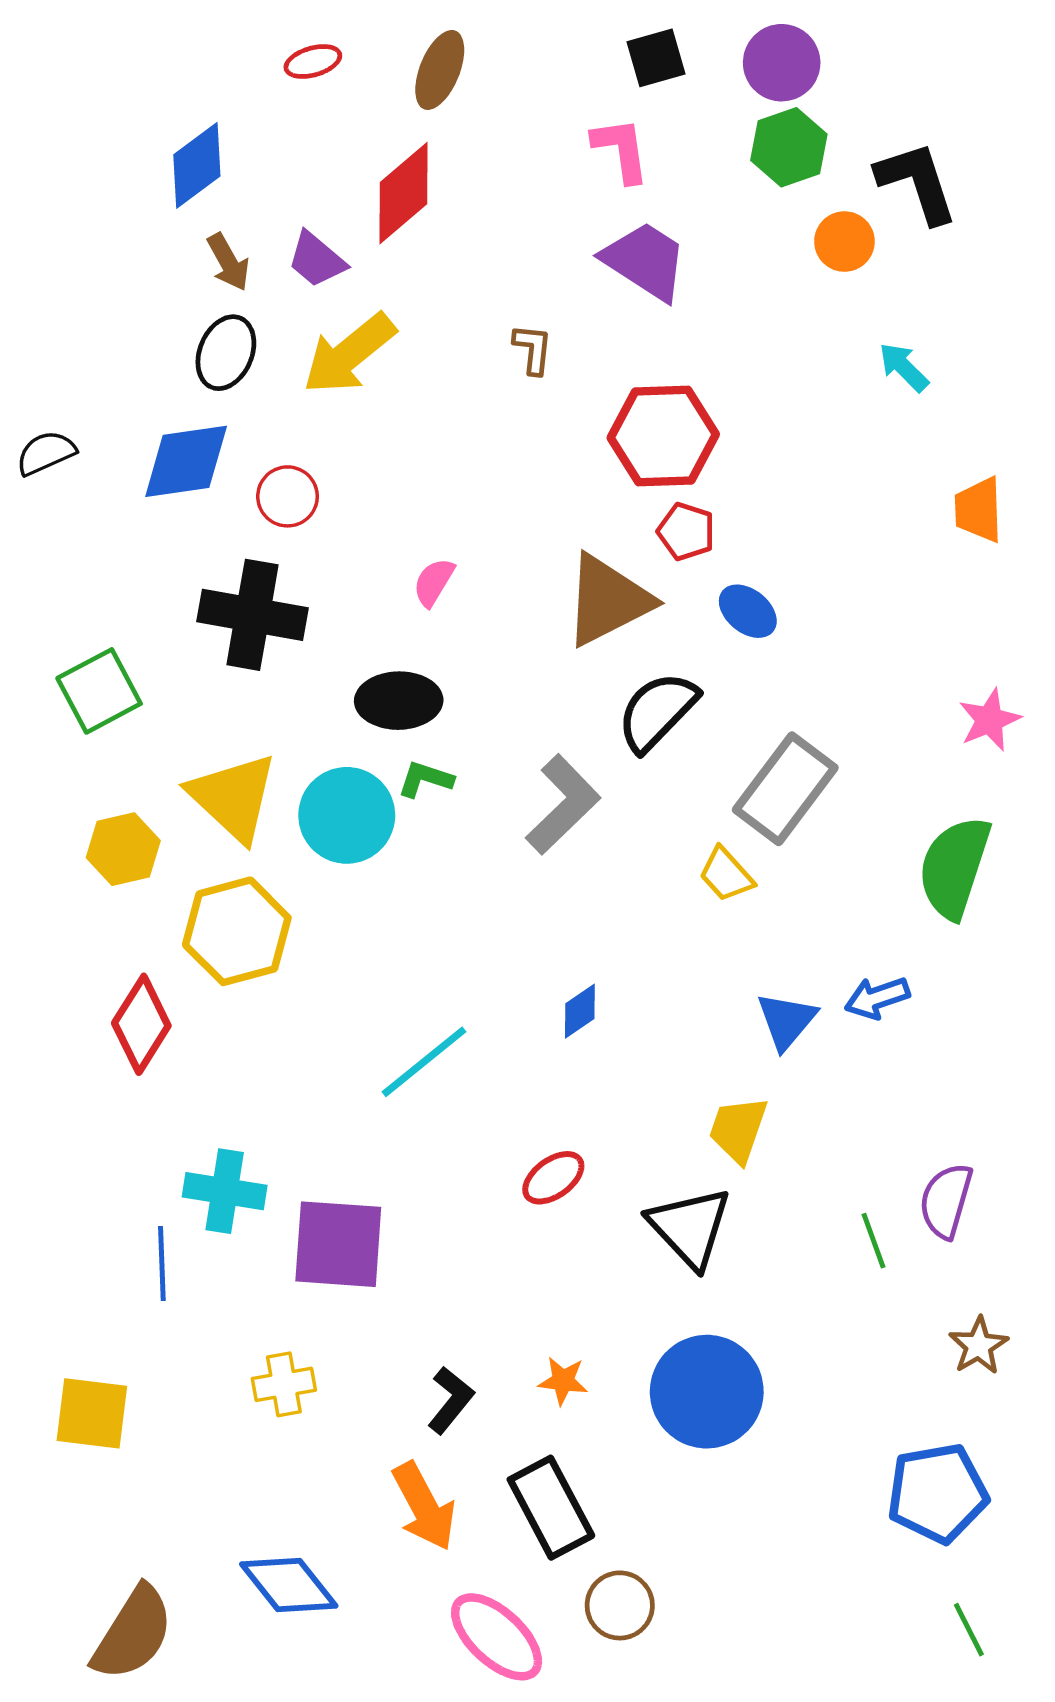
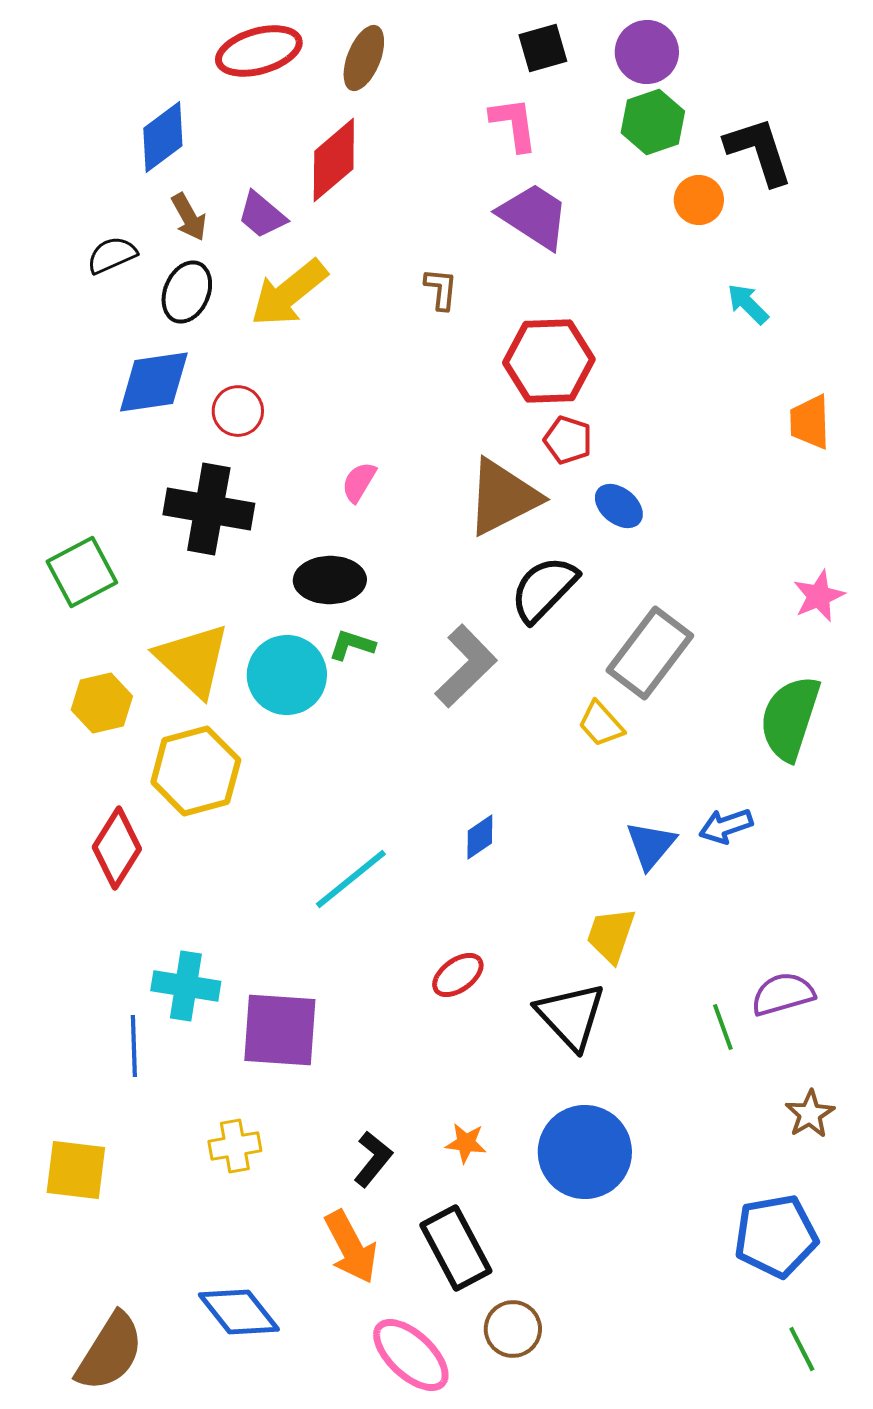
red ellipse: (313, 62) -> (259, 51), size x1.8
black semicircle: (46, 453) -> (112, 255), moved
purple semicircle: (946, 1201) -> (783, 994), turned 58

